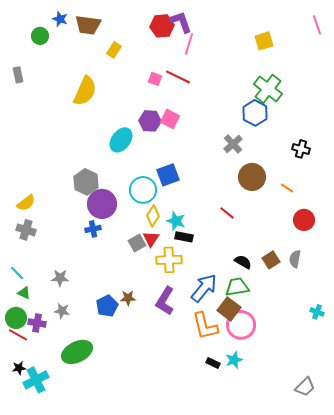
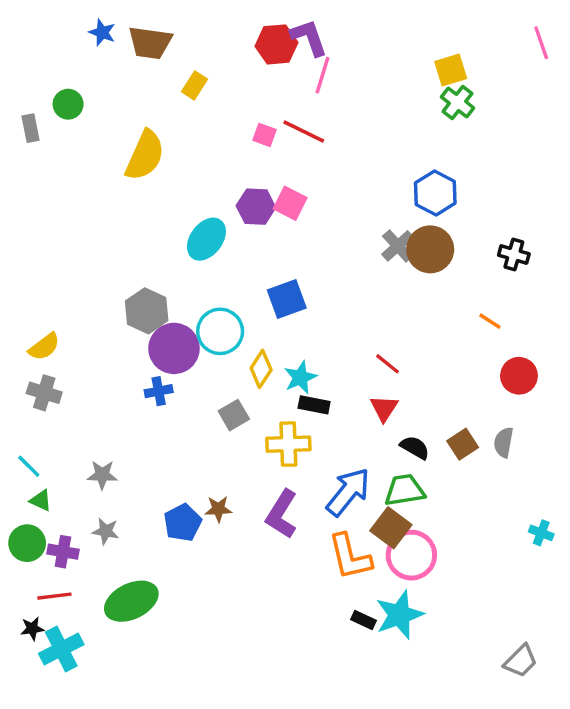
green circle: (40, 36) -> (68, 104), moved
green cross: (268, 89) -> (457, 102), moved, size x0.7
brown circle: (252, 177) -> (430, 249), moved
cyan circle: (143, 190) -> (220, 331), moved
cyan star: (176, 221) -> (300, 377), turned 30
red triangle: (151, 239) -> (384, 408), moved
red line: (18, 335) -> (54, 596), moved, turned -36
cyan star: (234, 360) -> (399, 615), size x1.6

